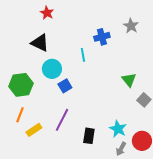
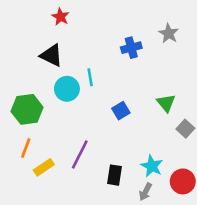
cyan line: (83, 55) -> (90, 77), moved
blue square: (65, 86) -> (121, 111), moved
gray arrow: (121, 149) -> (145, 192), moved

